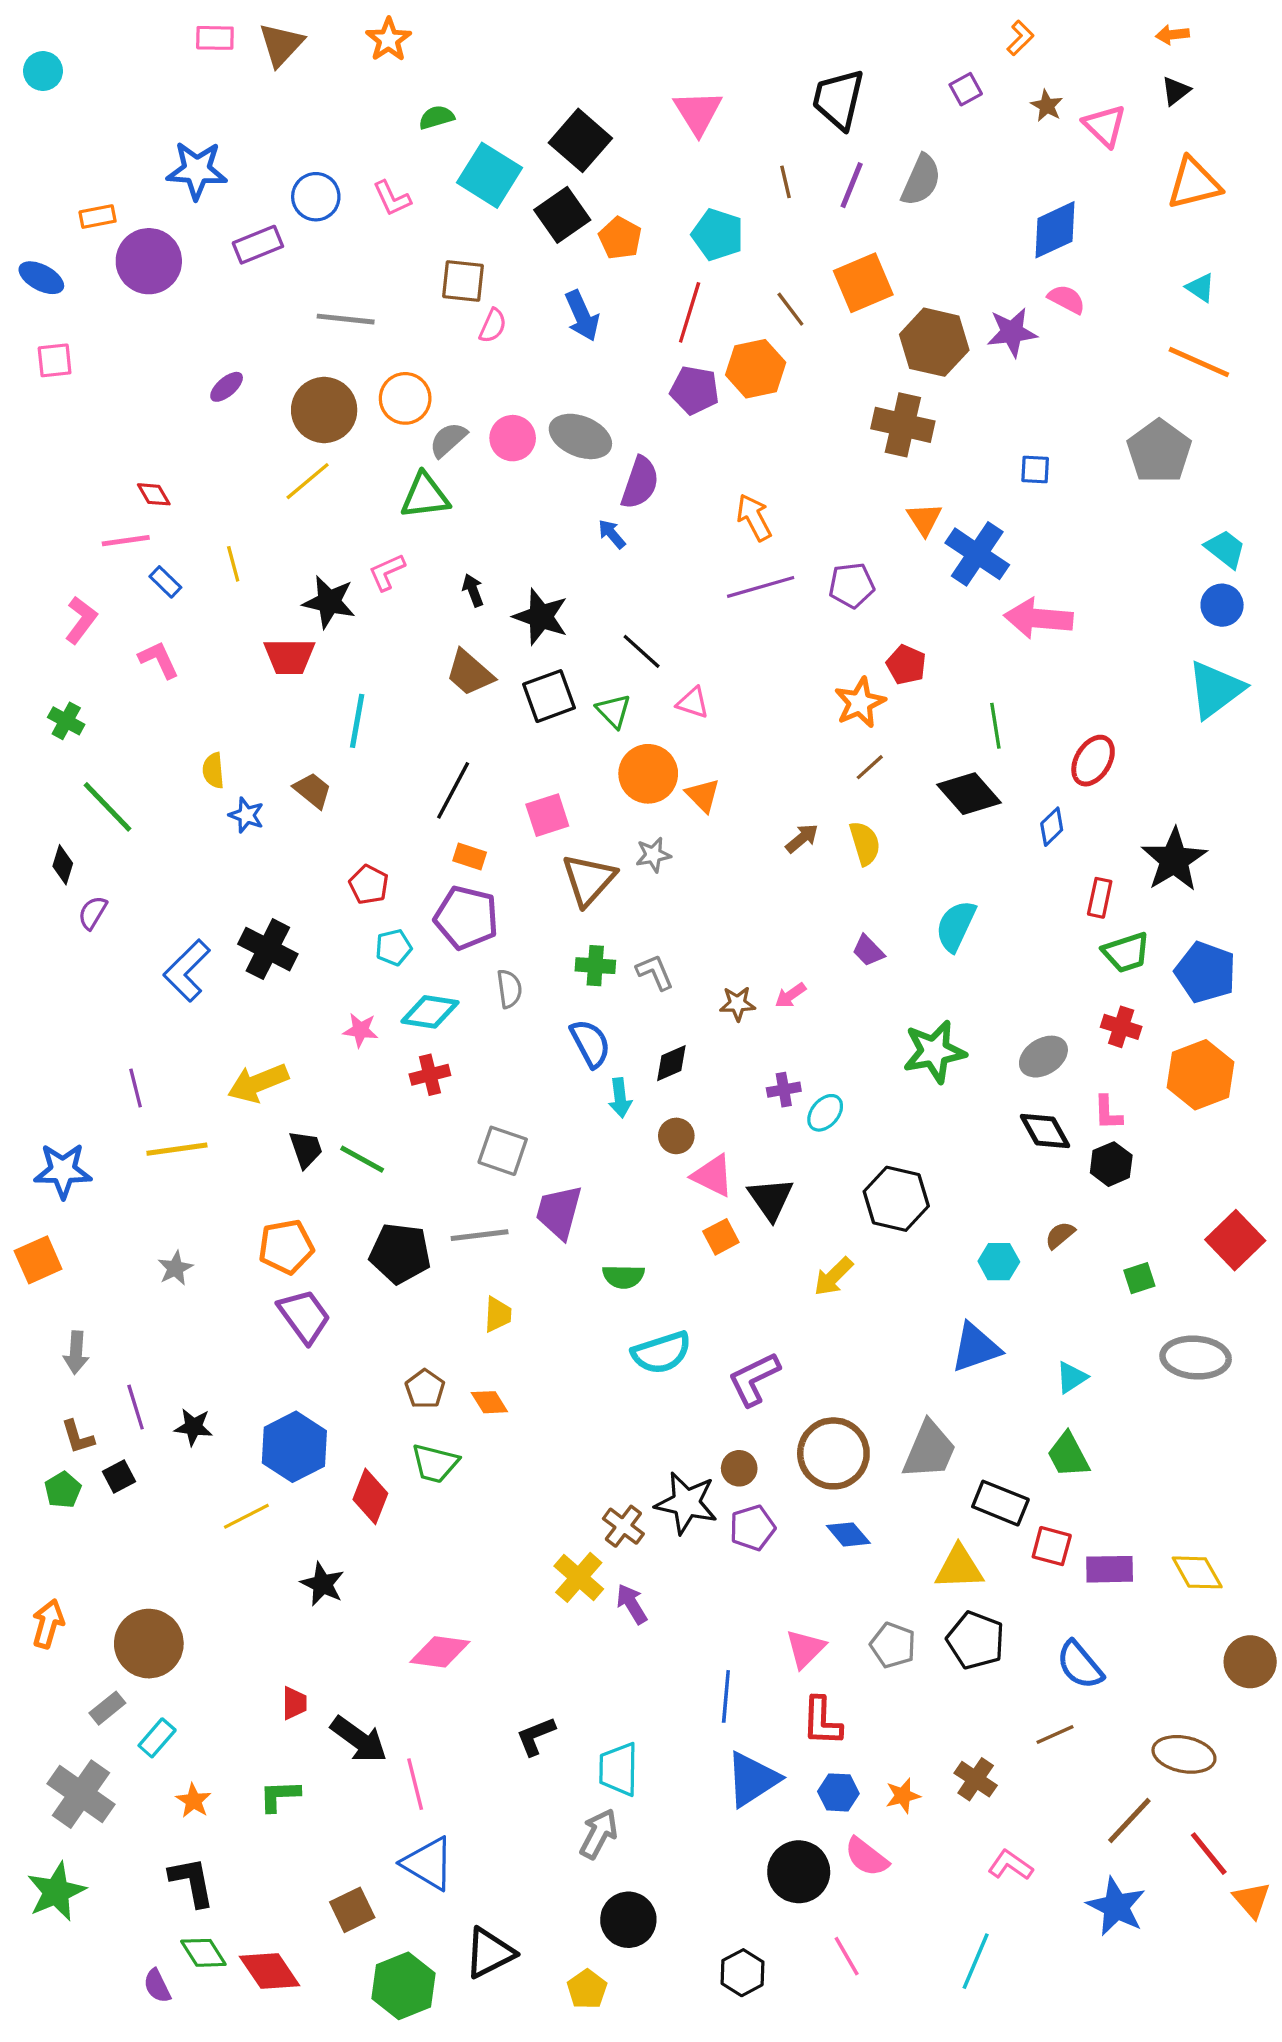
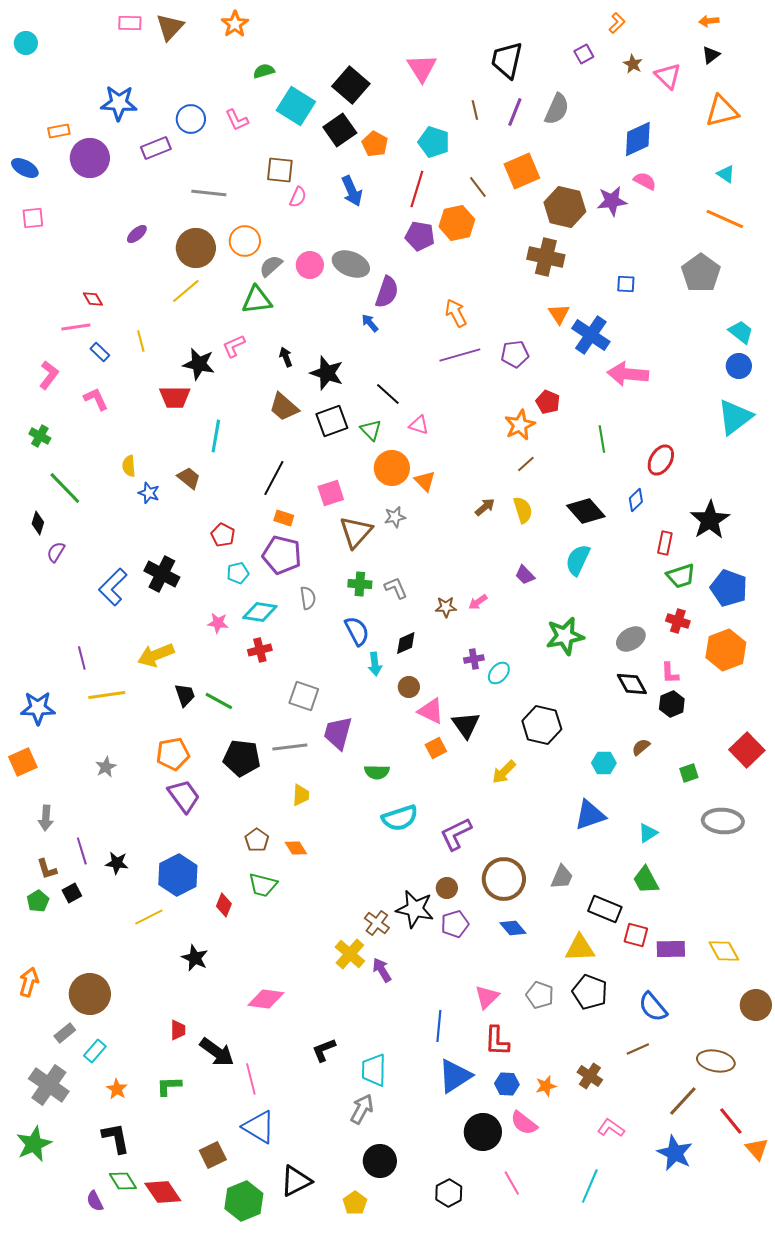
black diamond: (969, 794) -> (586, 511), moved
gray trapezoid: (929, 1450) -> (562, 877), size x0.7
red diamond: (370, 1496) -> (224, 905), size x0.7

